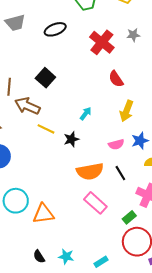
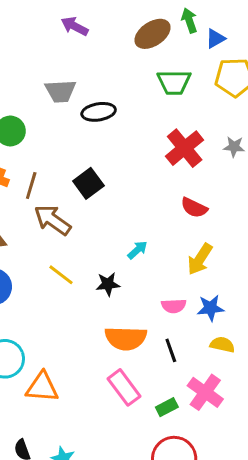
black ellipse: (55, 29) -> (99, 112), moved
red semicircle: (116, 79) -> (194, 208), turned -42
yellow line: (46, 129) -> (61, 275), moved
green rectangle: (129, 217) -> (167, 407), moved

